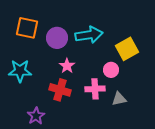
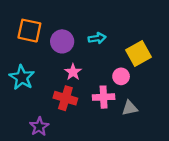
cyan arrow: (89, 35) -> (97, 38), size x0.6
cyan star: (20, 71) -> (22, 77), turned 30

